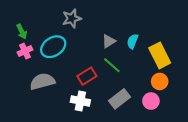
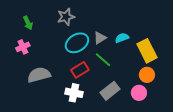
green arrow: (22, 32) -> (28, 23), moved
cyan semicircle: (133, 41) -> (122, 38), turned 48
cyan ellipse: (53, 47) -> (77, 43), moved

